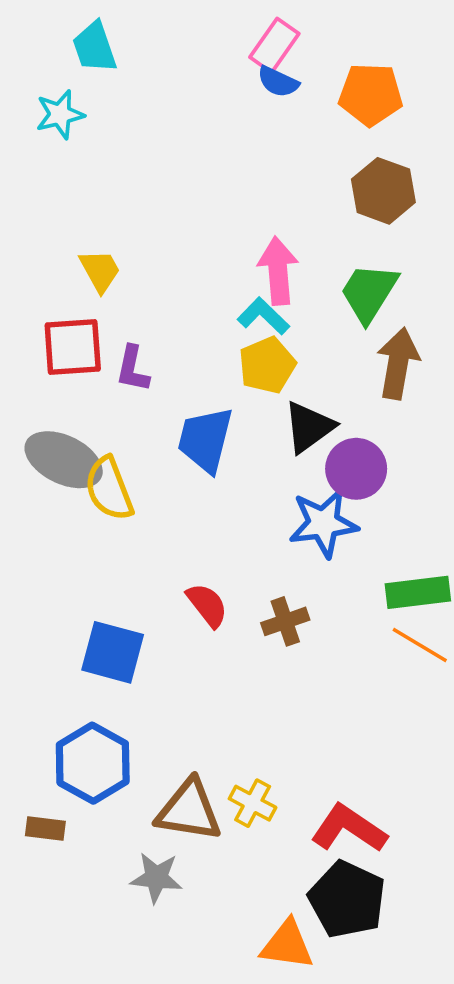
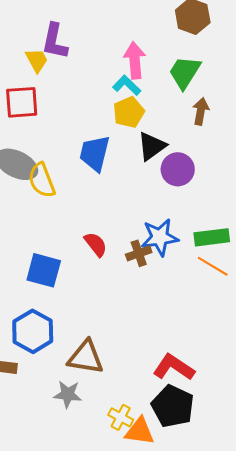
brown arrow: (398, 363) -> (201, 111), size x0.7
purple L-shape: (133, 369) -> (55, 41), moved, size x1.4
blue star: (323, 523) -> (160, 237), moved
yellow cross: (253, 803) -> (121, 417), moved

